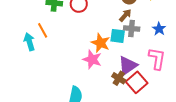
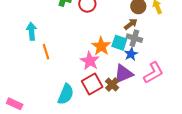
blue star: (159, 29) -> (131, 54), moved
orange line: (43, 30) -> (46, 52), moved
pink L-shape: (157, 59) -> (153, 73), turned 40
red square: (137, 82) -> (92, 84), moved

